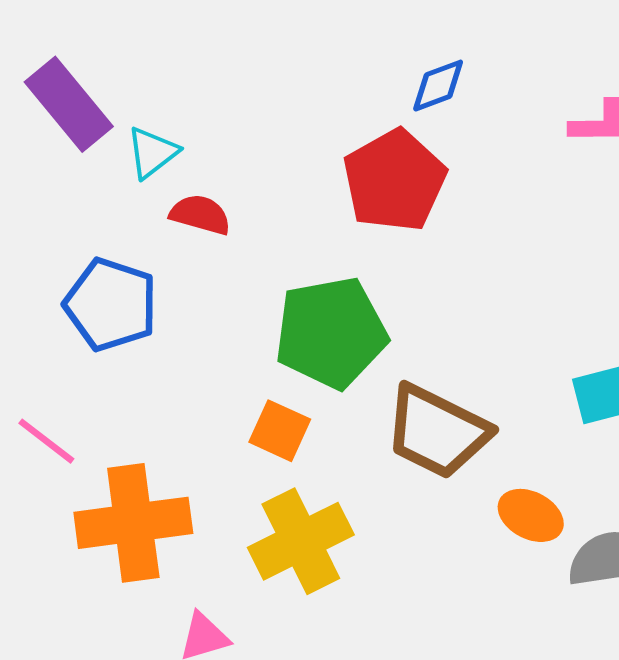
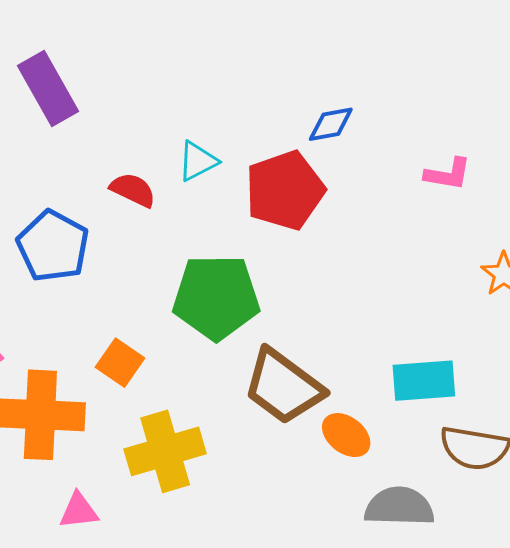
cyan triangle: (152, 152) -> (198, 161), moved
orange square: (280, 431) -> (120, 363), moved
orange ellipse: (531, 515) -> (346, 435), moved

